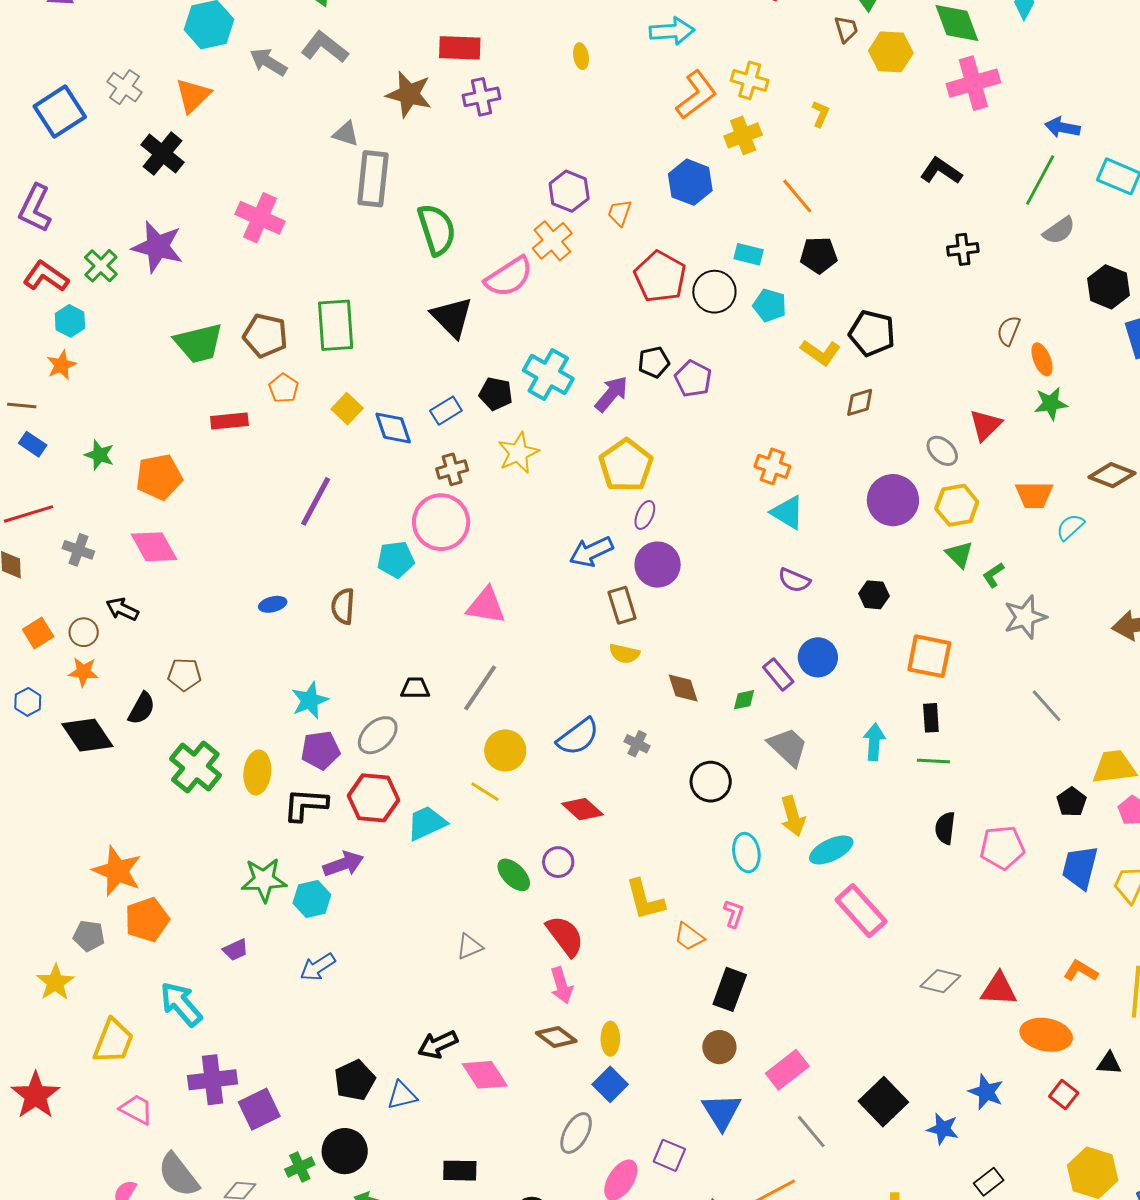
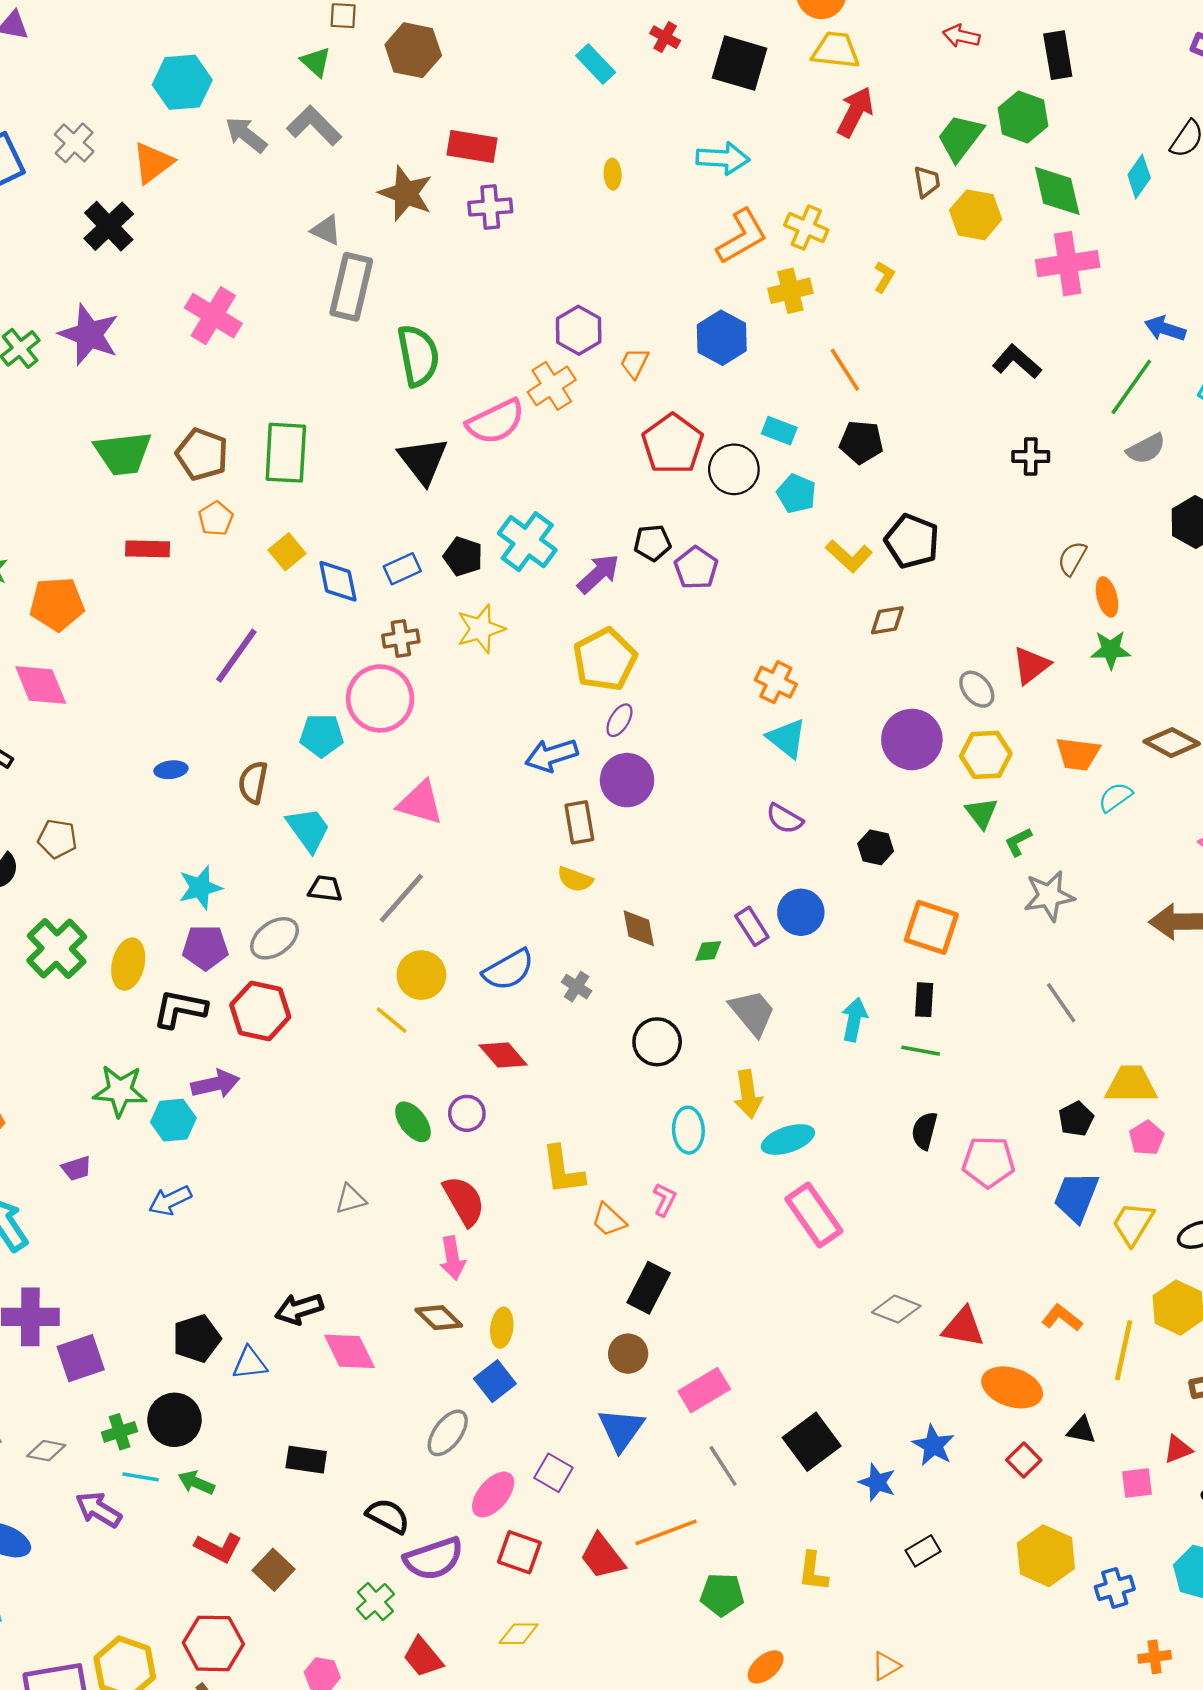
cyan trapezoid: (427, 823) -> (308, 829), moved, turned 72

